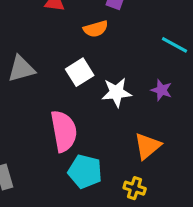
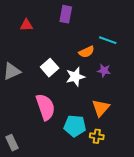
orange semicircle: (96, 29) -> (87, 52), moved
cyan pentagon: (85, 172) -> (75, 126), moved

